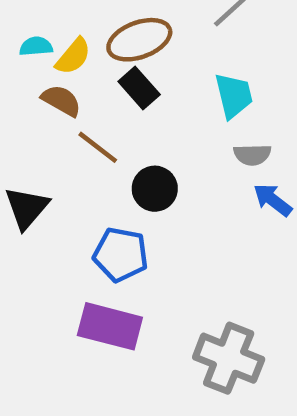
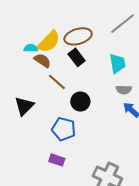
cyan semicircle: (36, 46) -> (31, 48), moved
yellow semicircle: (73, 56) -> (49, 42), size x1.4
purple rectangle: (110, 326) -> (57, 160), size x0.6

